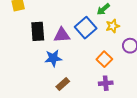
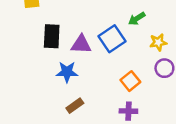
yellow star: (113, 26) -> (158, 42), moved

